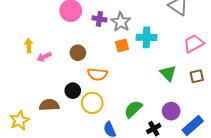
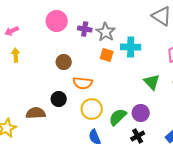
orange square: (122, 46) -> (107, 55), turned 32
pink arrow: (44, 57) -> (12, 31), moved
yellow circle: (92, 103) -> (92, 109), moved
purple circle: (171, 111) -> (141, 113), moved

